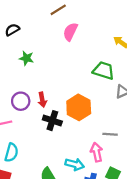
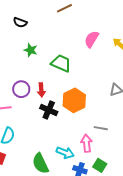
black semicircle: (12, 30) -> (20, 22), turned -136
pink semicircle: (70, 32) -> (92, 39), moved
green trapezoid: (104, 71) -> (61, 63), moved

